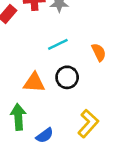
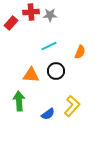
orange semicircle: (99, 52) -> (80, 52), turned 48
blue semicircle: (45, 135) -> (48, 114), moved

